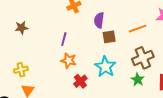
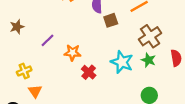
purple line: (64, 39) -> (47, 40), moved, turned 40
cyan star: (105, 67) -> (122, 62), moved

